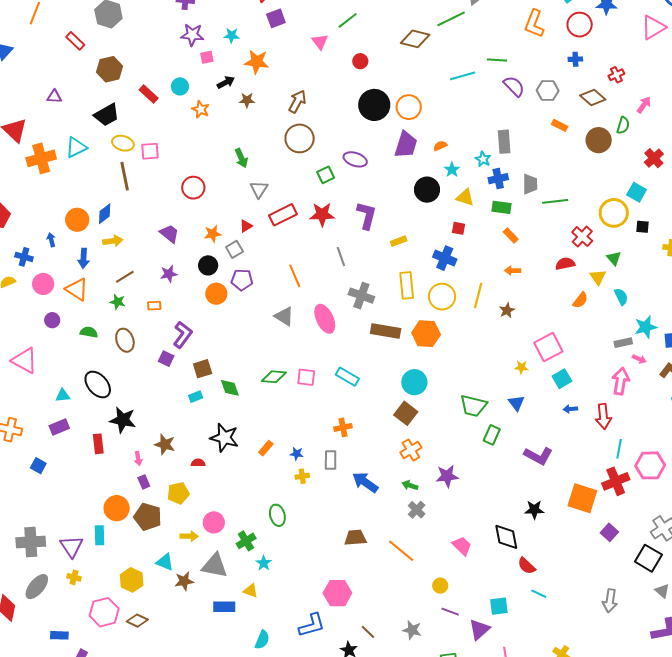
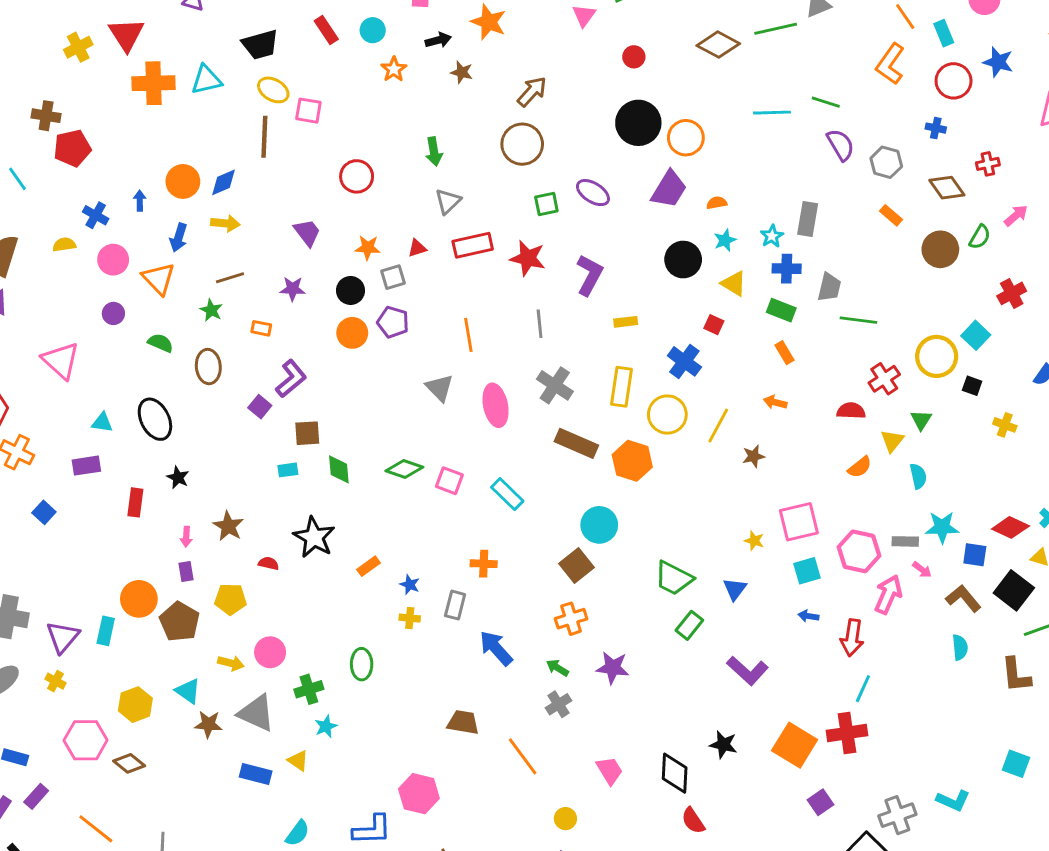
black star: (123, 420) -> (178, 477), size x0.6
pink hexagon: (650, 465) -> (859, 551), moved

